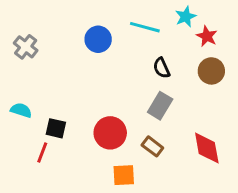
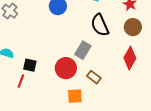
black semicircle: (162, 68) -> (100, 25), size x1.6
gray rectangle: (160, 106) -> (83, 50), moved
red diamond: (207, 148) -> (130, 58), moved, turned 40

